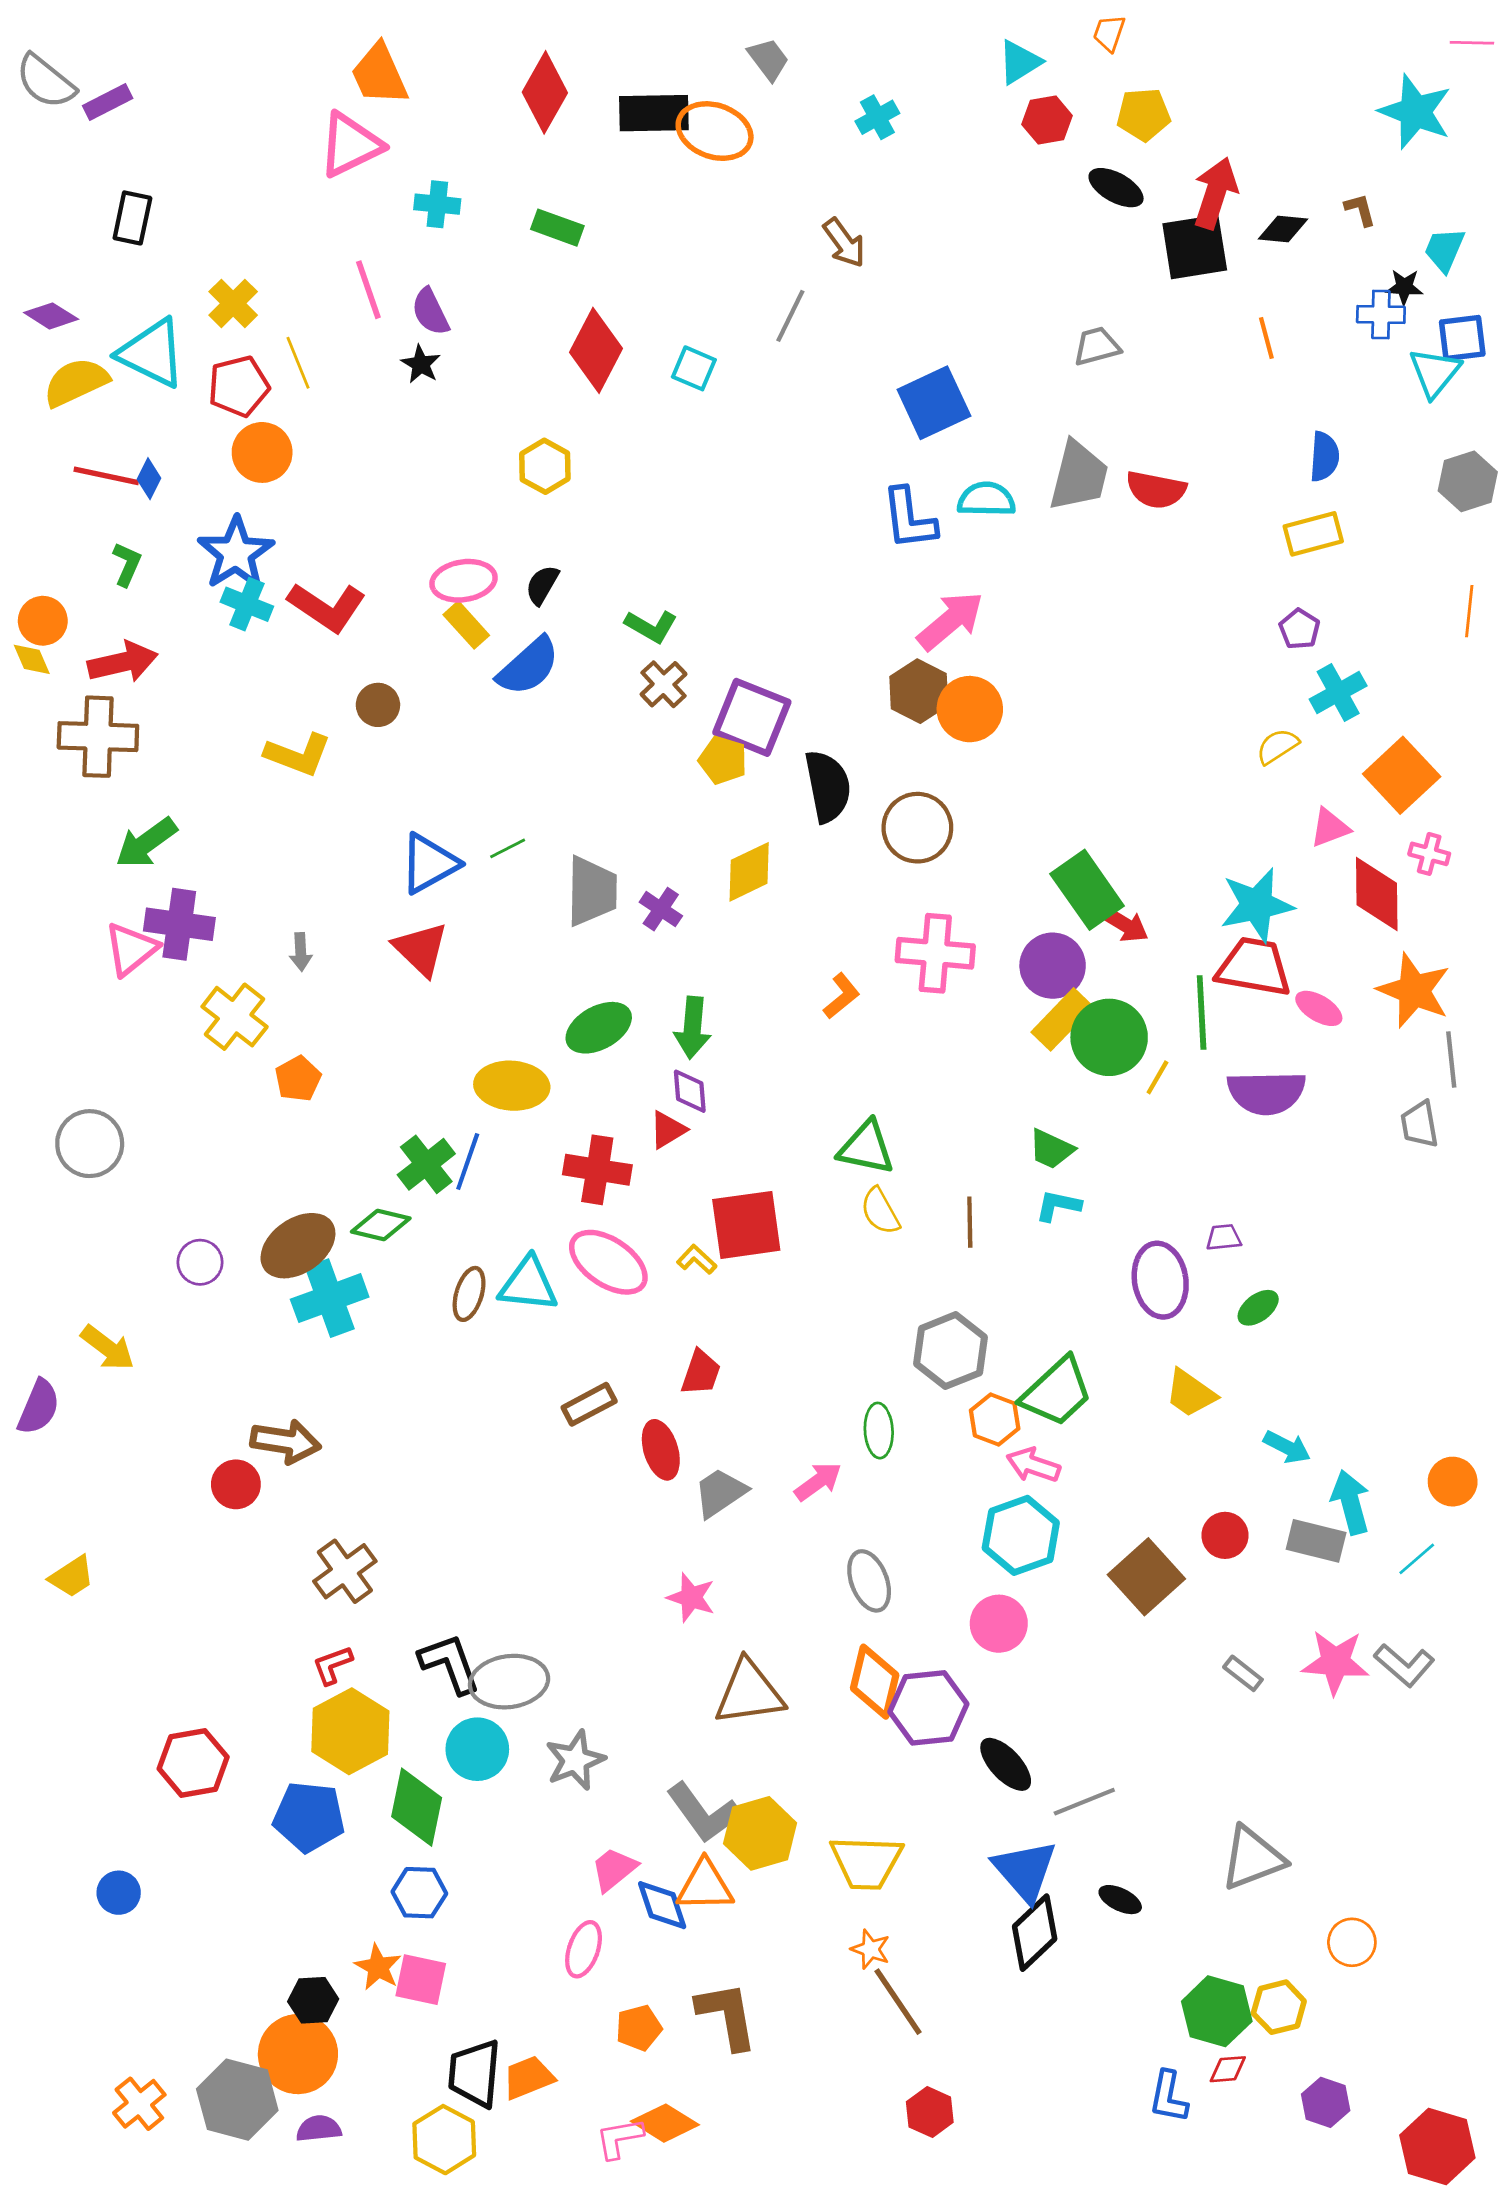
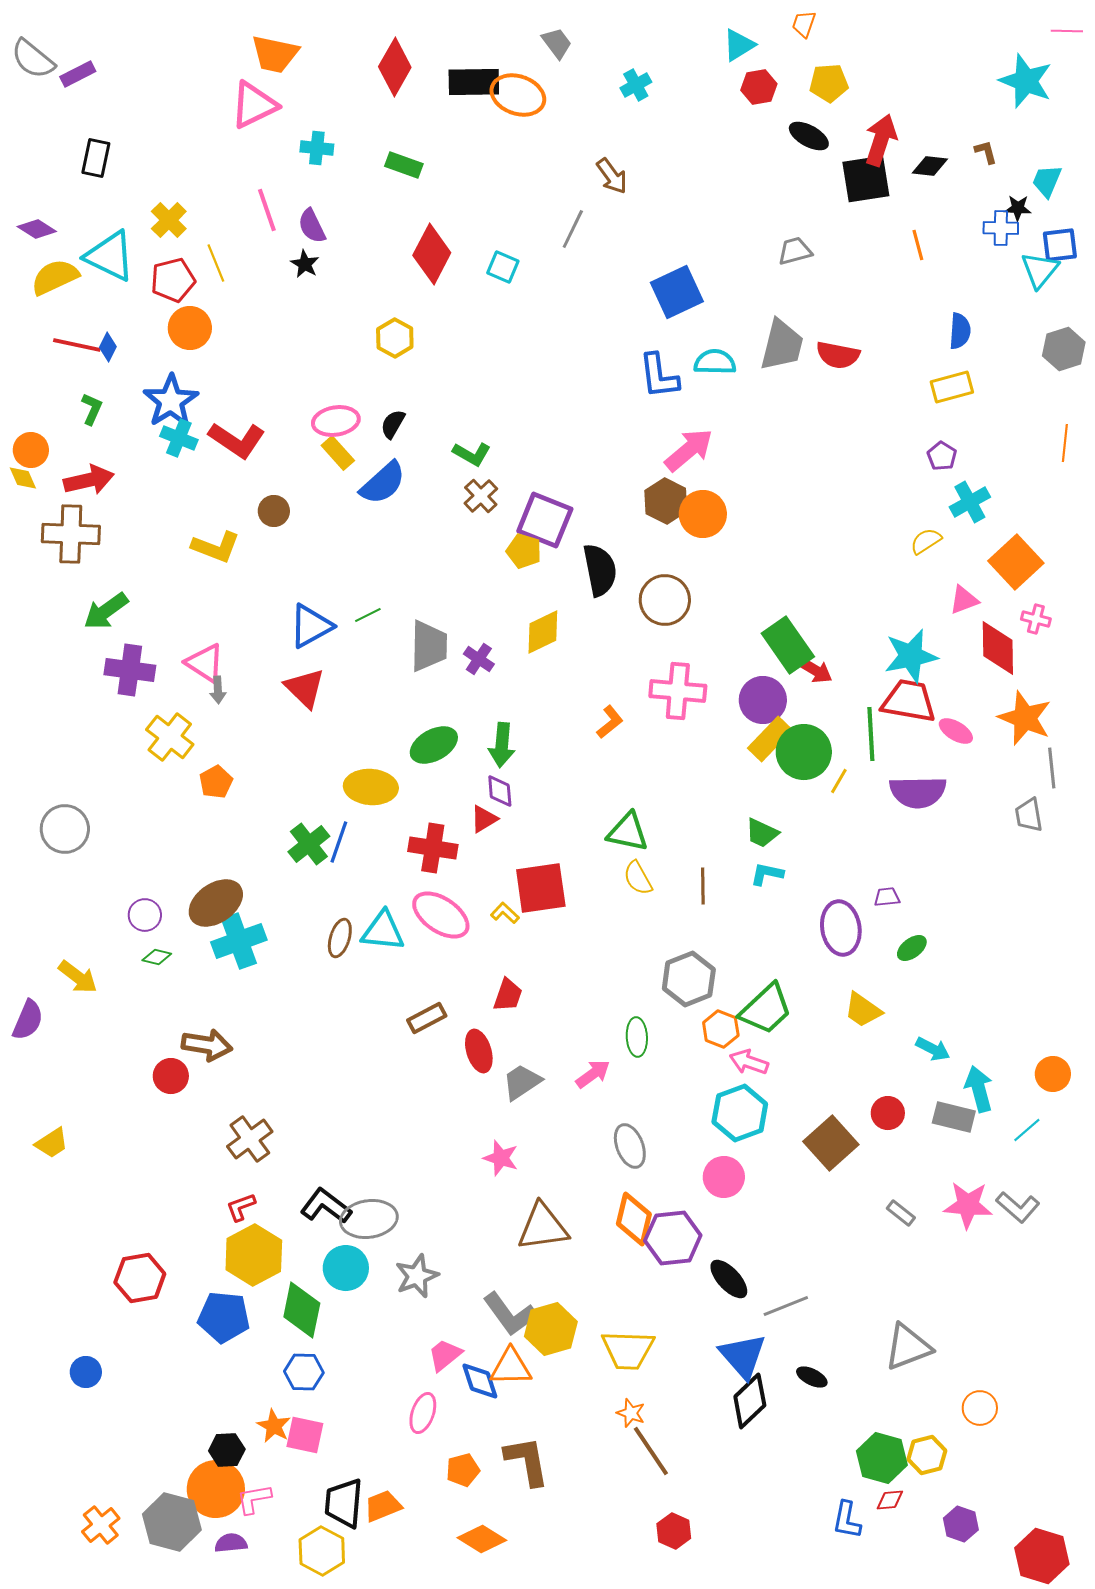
orange trapezoid: (379, 74) -> (275, 54), turned -54
pink triangle: (131, 949) -> (205, 663), moved, turned -48
green diamond: (381, 1225) -> (157, 957), moved, size x0.7
black L-shape: (450, 1664) -> (326, 1206), turned -33
pink L-shape: (619, 2138) -> (254, 1499), moved

